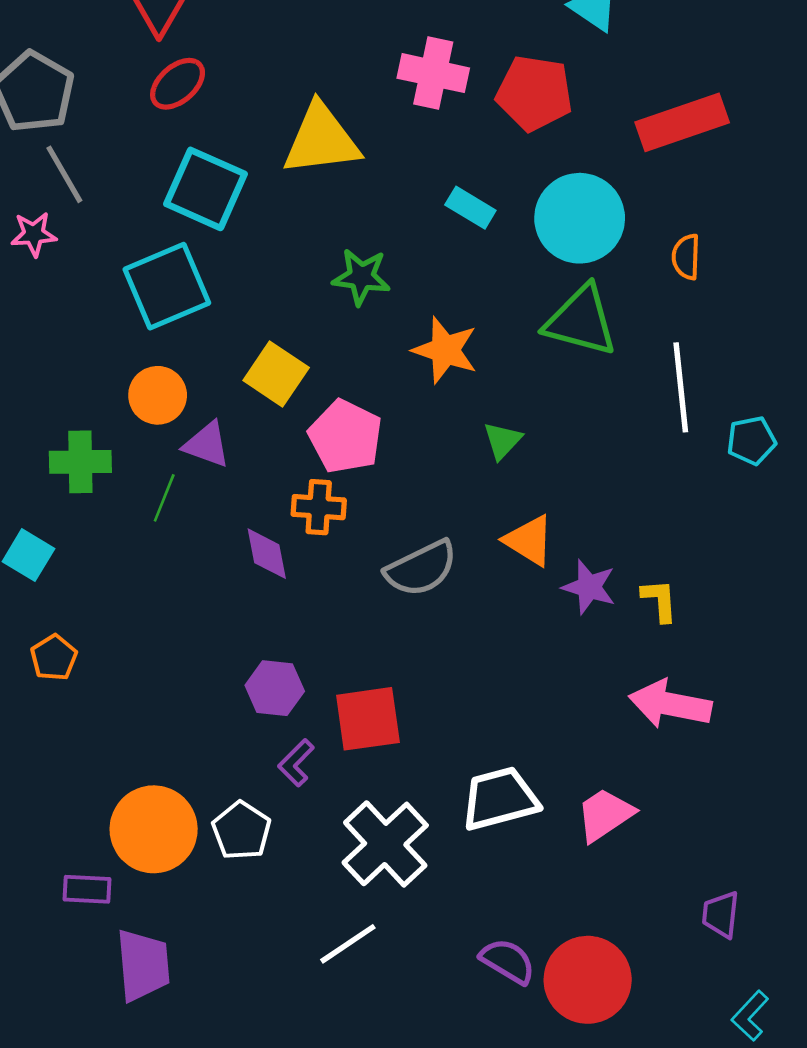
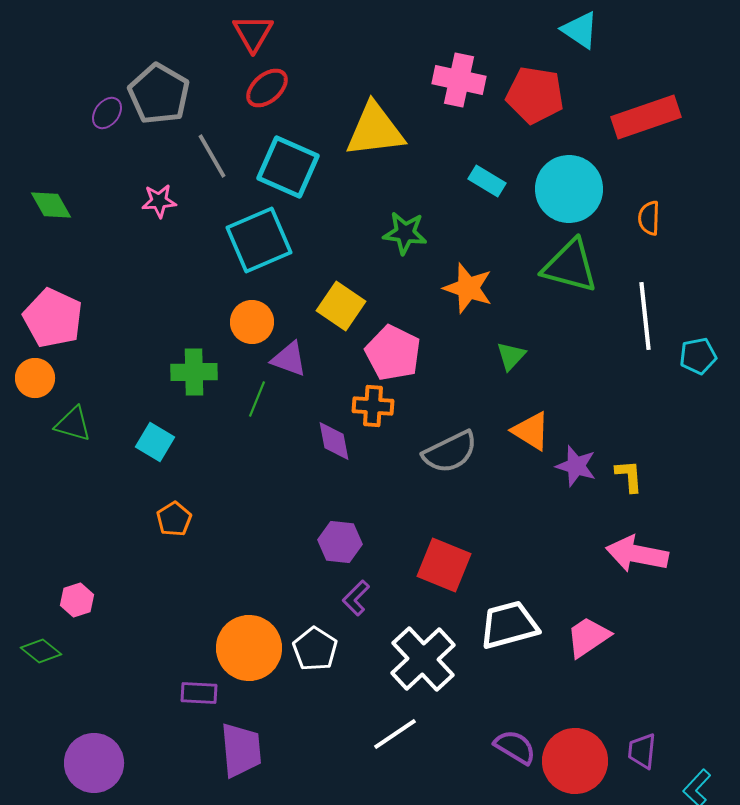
gray line: (64, 174) -> (212, 156), moved
red square: (368, 719) -> (444, 565), moved, turned 30
purple trapezoid: (721, 915) -> (642, 751), moved

